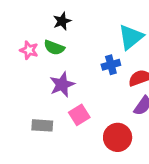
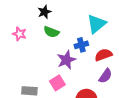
green semicircle: (54, 48) -> (51, 32), moved
purple star: (62, 85) -> (66, 60), moved

